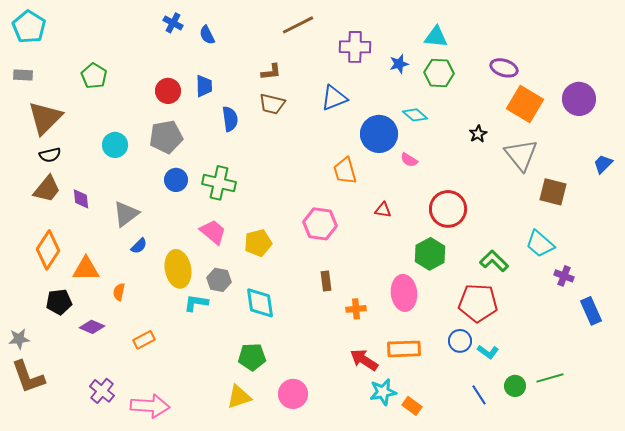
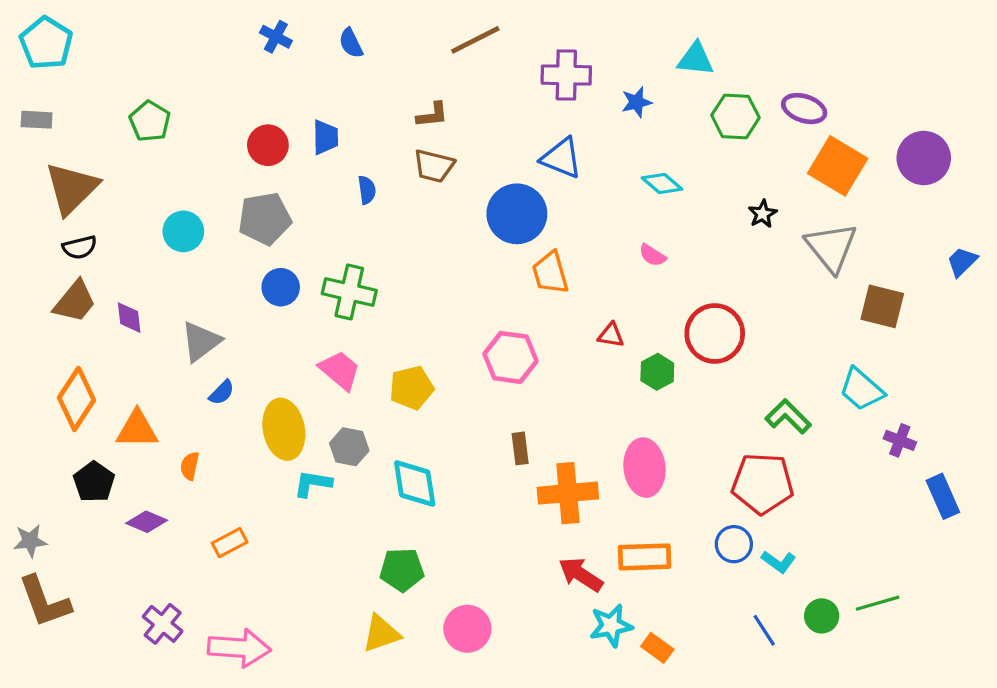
blue semicircle: (207, 35) -> (351, 43), moved
green hexagon: (439, 73) -> (735, 116), moved
blue triangle: (334, 98) -> (562, 158), moved, turned 44
blue semicircle: (230, 119) -> (367, 190), size x0.7
blue circle: (379, 134) -> (517, 214), moved
green hexagon: (430, 254) -> (657, 372), moved, size x0.7
black pentagon: (59, 302) -> (94, 482), turned -30
orange cross: (356, 309) -> (568, 493), size x1.8

